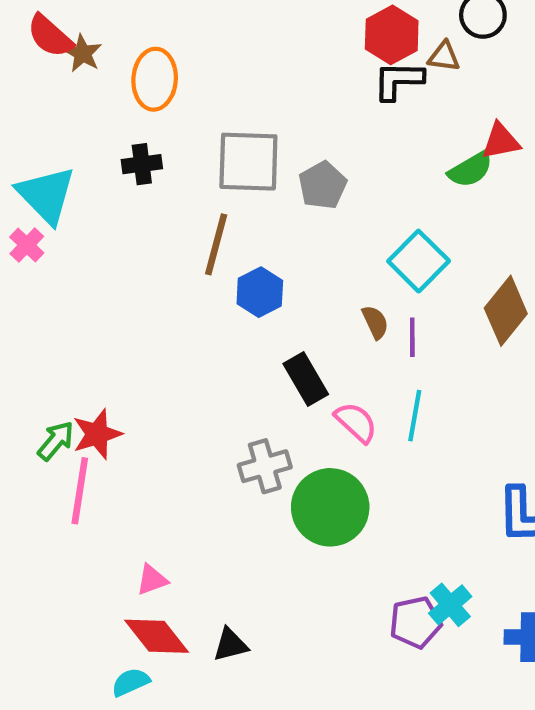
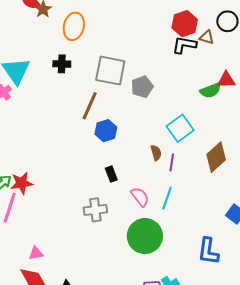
black rectangle: (306, 379) -> (111, 174), moved, size x0.7
green circle: (330, 507) -> (145, 236), moved

